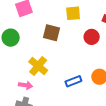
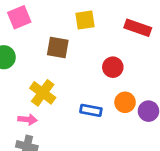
red circle: (92, 37) -> (113, 67), moved
blue rectangle: (73, 81) -> (91, 110), turned 35

